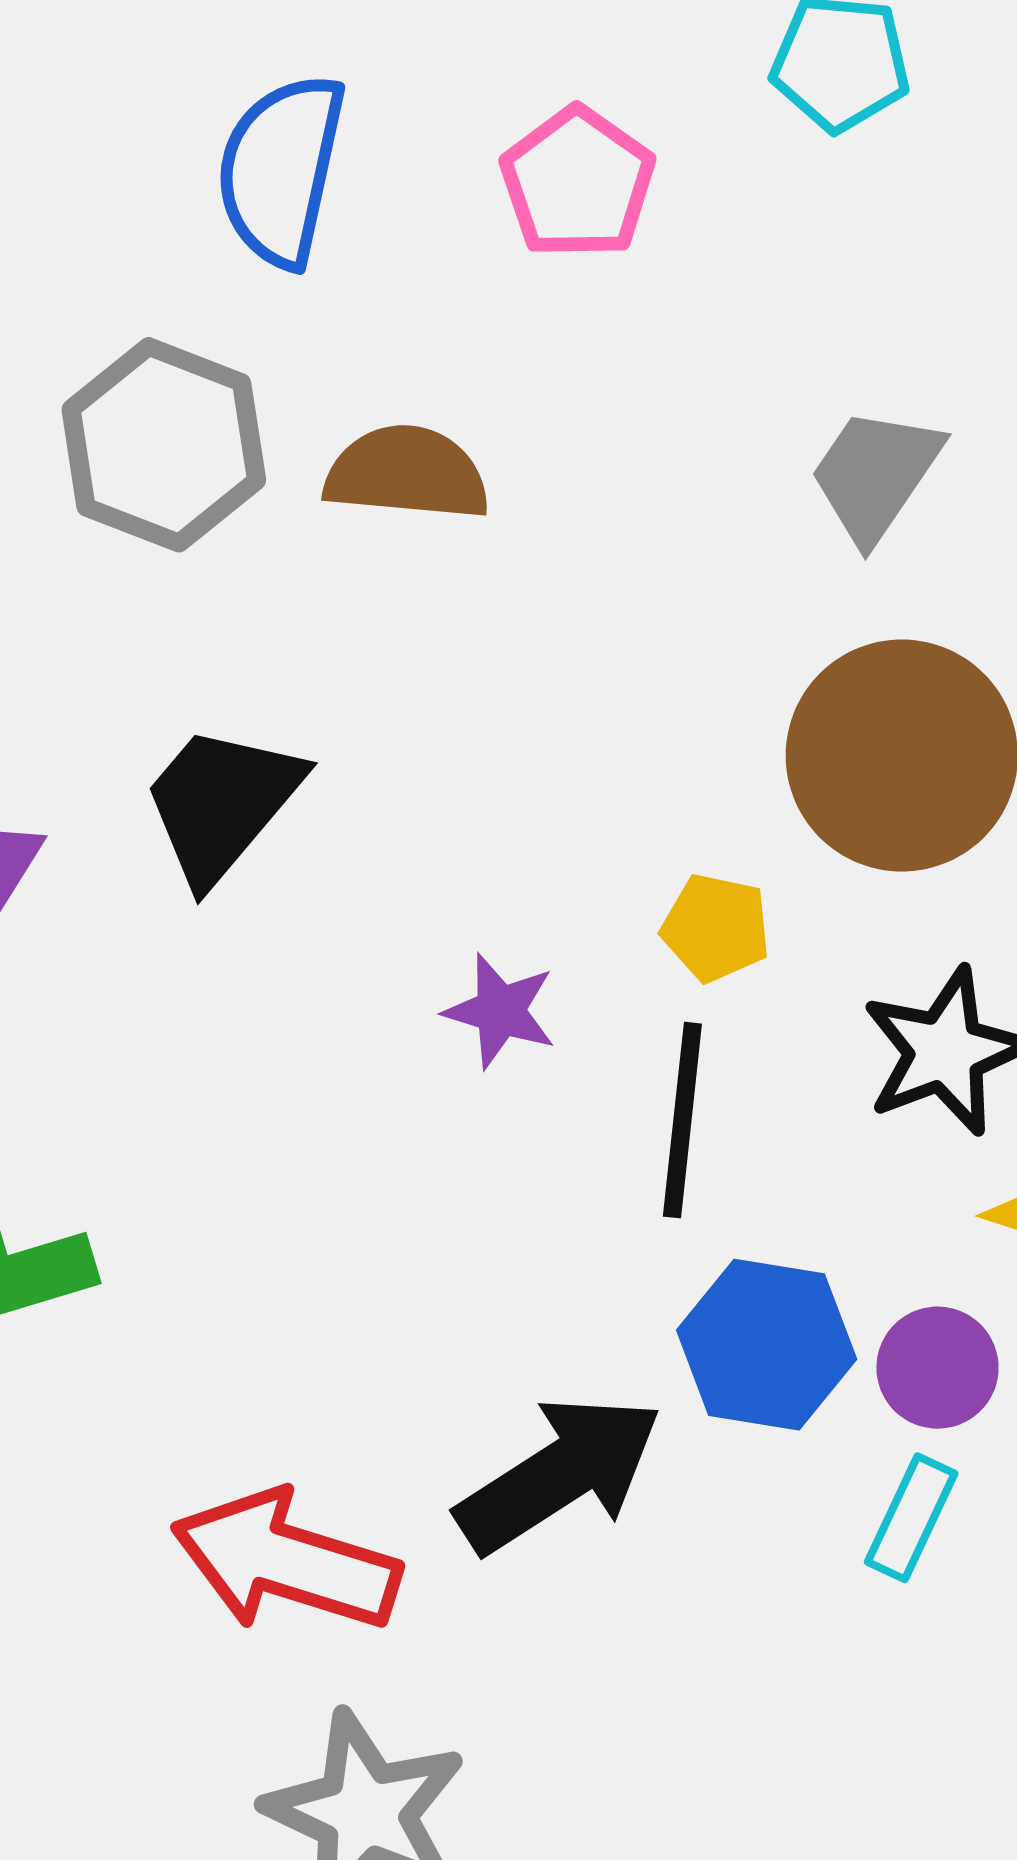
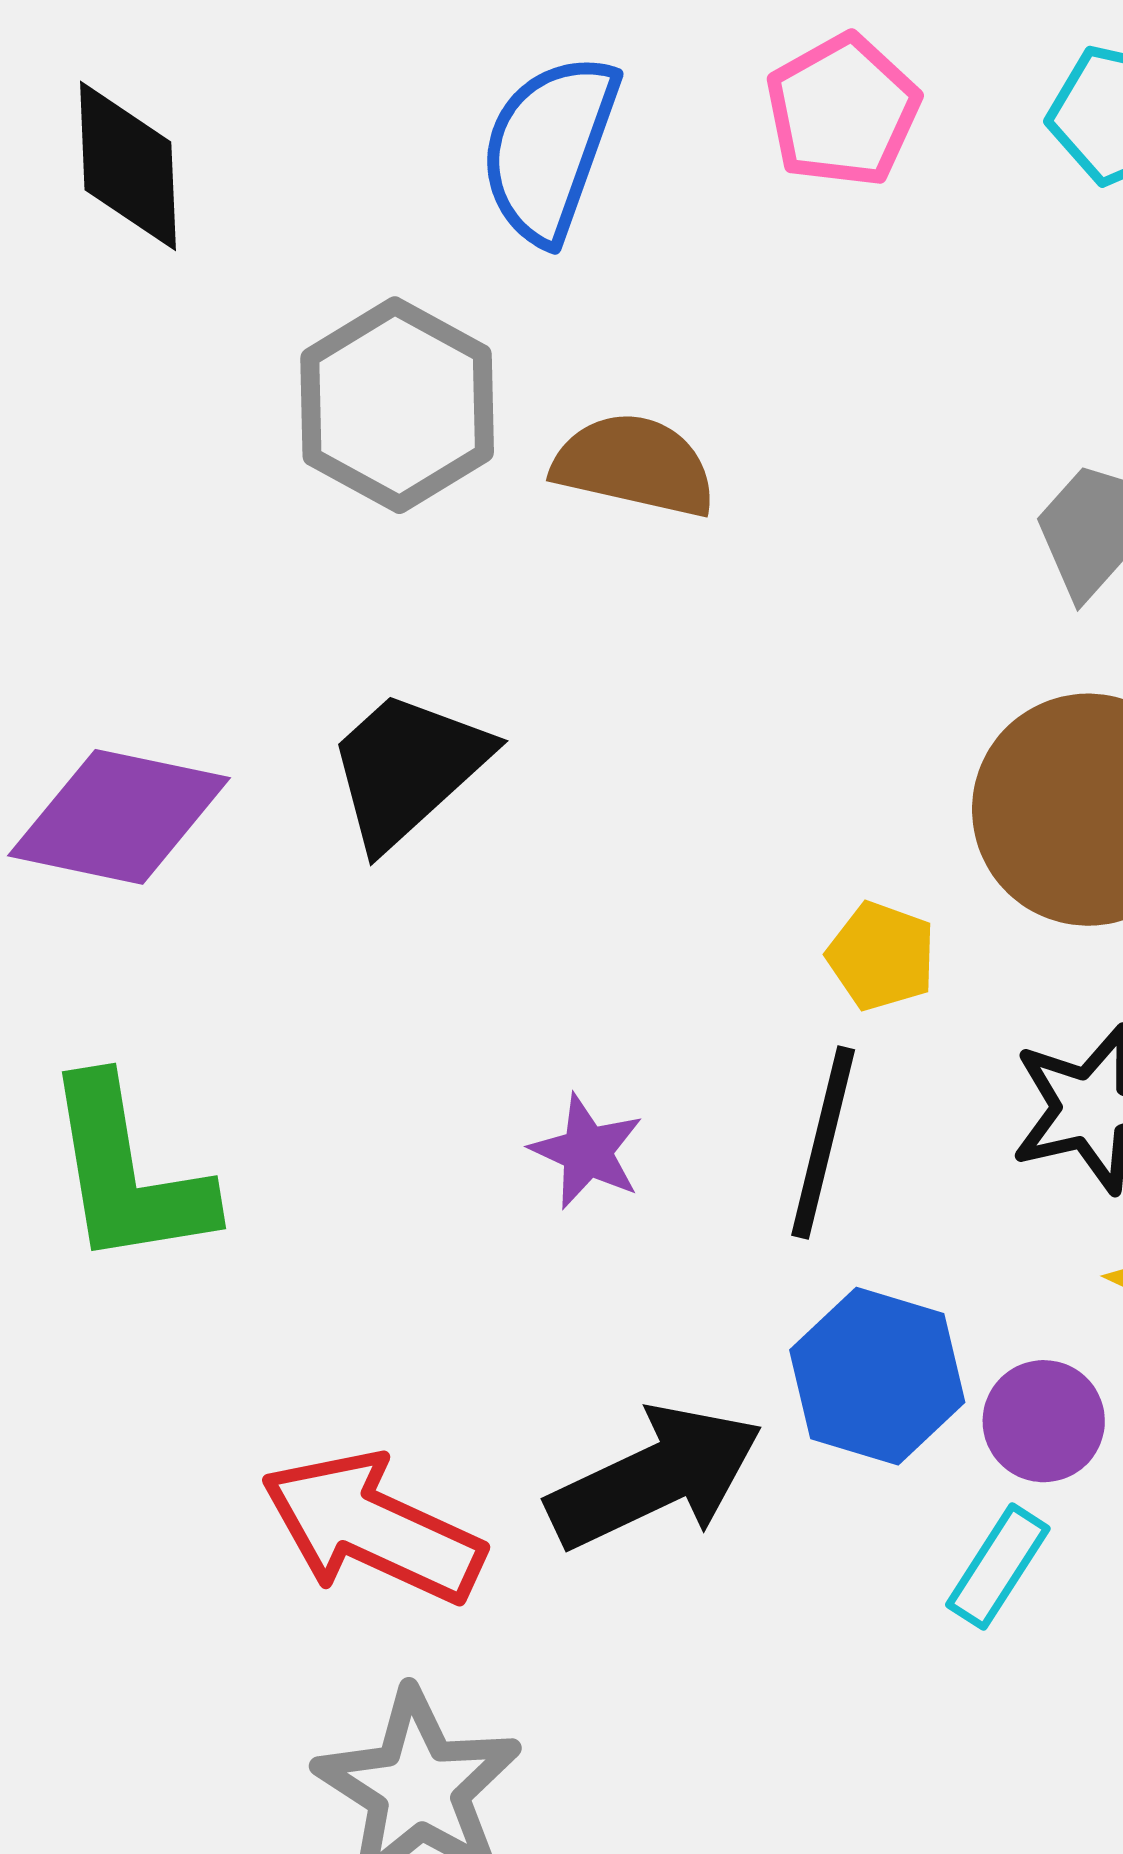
pink pentagon: (578, 183) -> (843, 111), moved
purple star: (500, 1011) -> (587, 1152), moved

